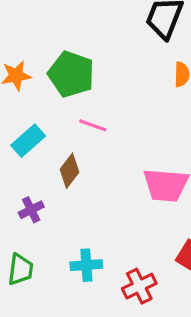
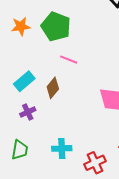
cyan rectangle: (28, 141) -> (24, 81), moved

